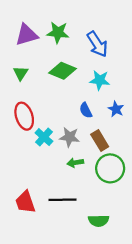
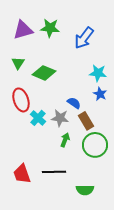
blue arrow: (97, 44) -> (84, 38), turned 70
green diamond: (63, 71) -> (44, 73), moved
cyan star: (100, 80) -> (98, 73), moved
blue semicircle: (86, 110) -> (74, 103), moved, turned 152
green arrow: (75, 163) -> (65, 140), turned 120

